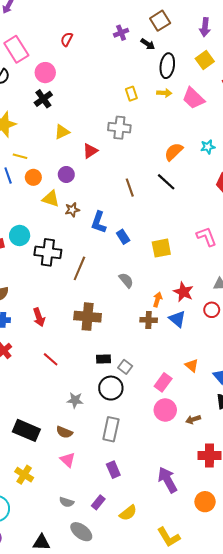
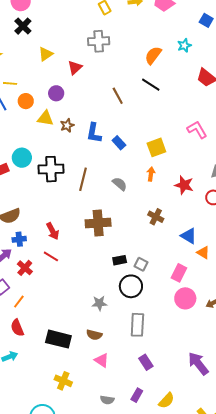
gray semicircle: (126, 280) -> (120, 184), moved
orange arrow: (158, 300) -> (151, 174), moved
blue triangle: (177, 319) -> (189, 236), moved
brown cross: (149, 320) -> (156, 217), turned 35
red line: (51, 359) -> (51, 256), moved

